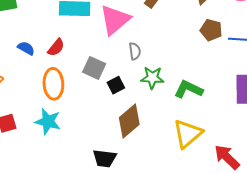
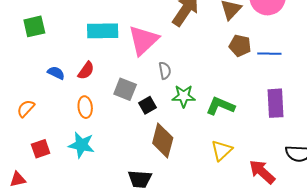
orange ellipse: (53, 84) -> (85, 107), size x0.7
brown diamond: (129, 121) -> (163, 140), turned -32
yellow triangle: (188, 134) -> (222, 150), size x0.7

